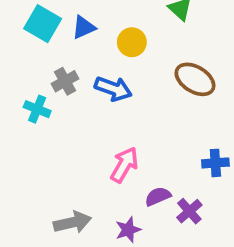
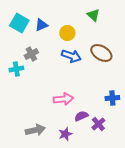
blue arrow: (113, 89) -> (71, 56), moved
cyan cross: (37, 109) -> (16, 69), turned -32
pink arrow: (124, 165) -> (63, 99), turned 54

